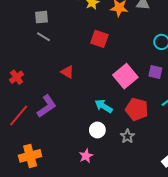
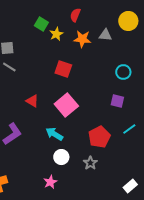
pink square: (125, 76) -> (66, 105), moved
cyan arrow: (104, 106) -> (54, 134), moved
red pentagon: (137, 109) -> (99, 137), turned 30

